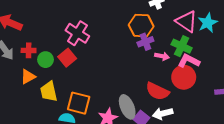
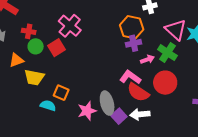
red cross: (29, 50) -> (29, 31), moved
pink arrow: (162, 56) -> (147, 59), turned -40
pink L-shape: (189, 61) -> (130, 77), moved
yellow trapezoid: (49, 92) -> (34, 77), turned -75
orange square: (79, 103) -> (61, 93), size x0.7

